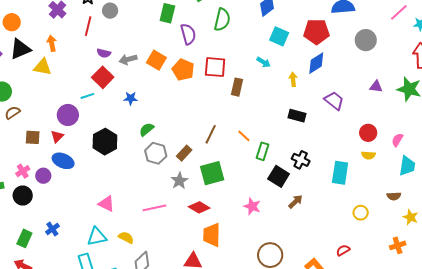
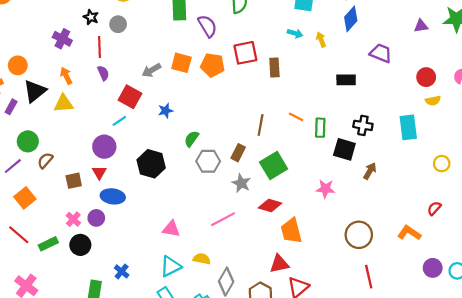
purple semicircle: (104, 53) -> (103, 73), moved, turned -112
yellow arrow: (293, 79) -> (321, 40), moved

